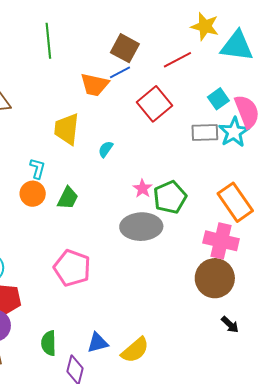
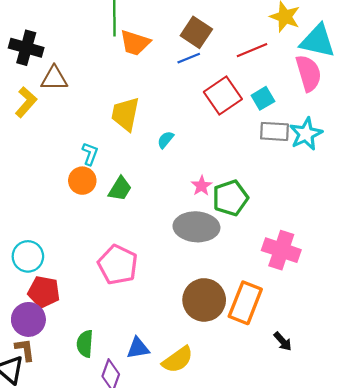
orange trapezoid: (95, 85) -> (135, 43), moved
cyan square: (218, 99) -> (263, 98), moved
pink semicircle: (247, 111) -> (309, 73), moved
orange rectangle: (235, 202) -> (245, 303), moved, turned 51
brown circle: (215, 278) -> (204, 300), moved

